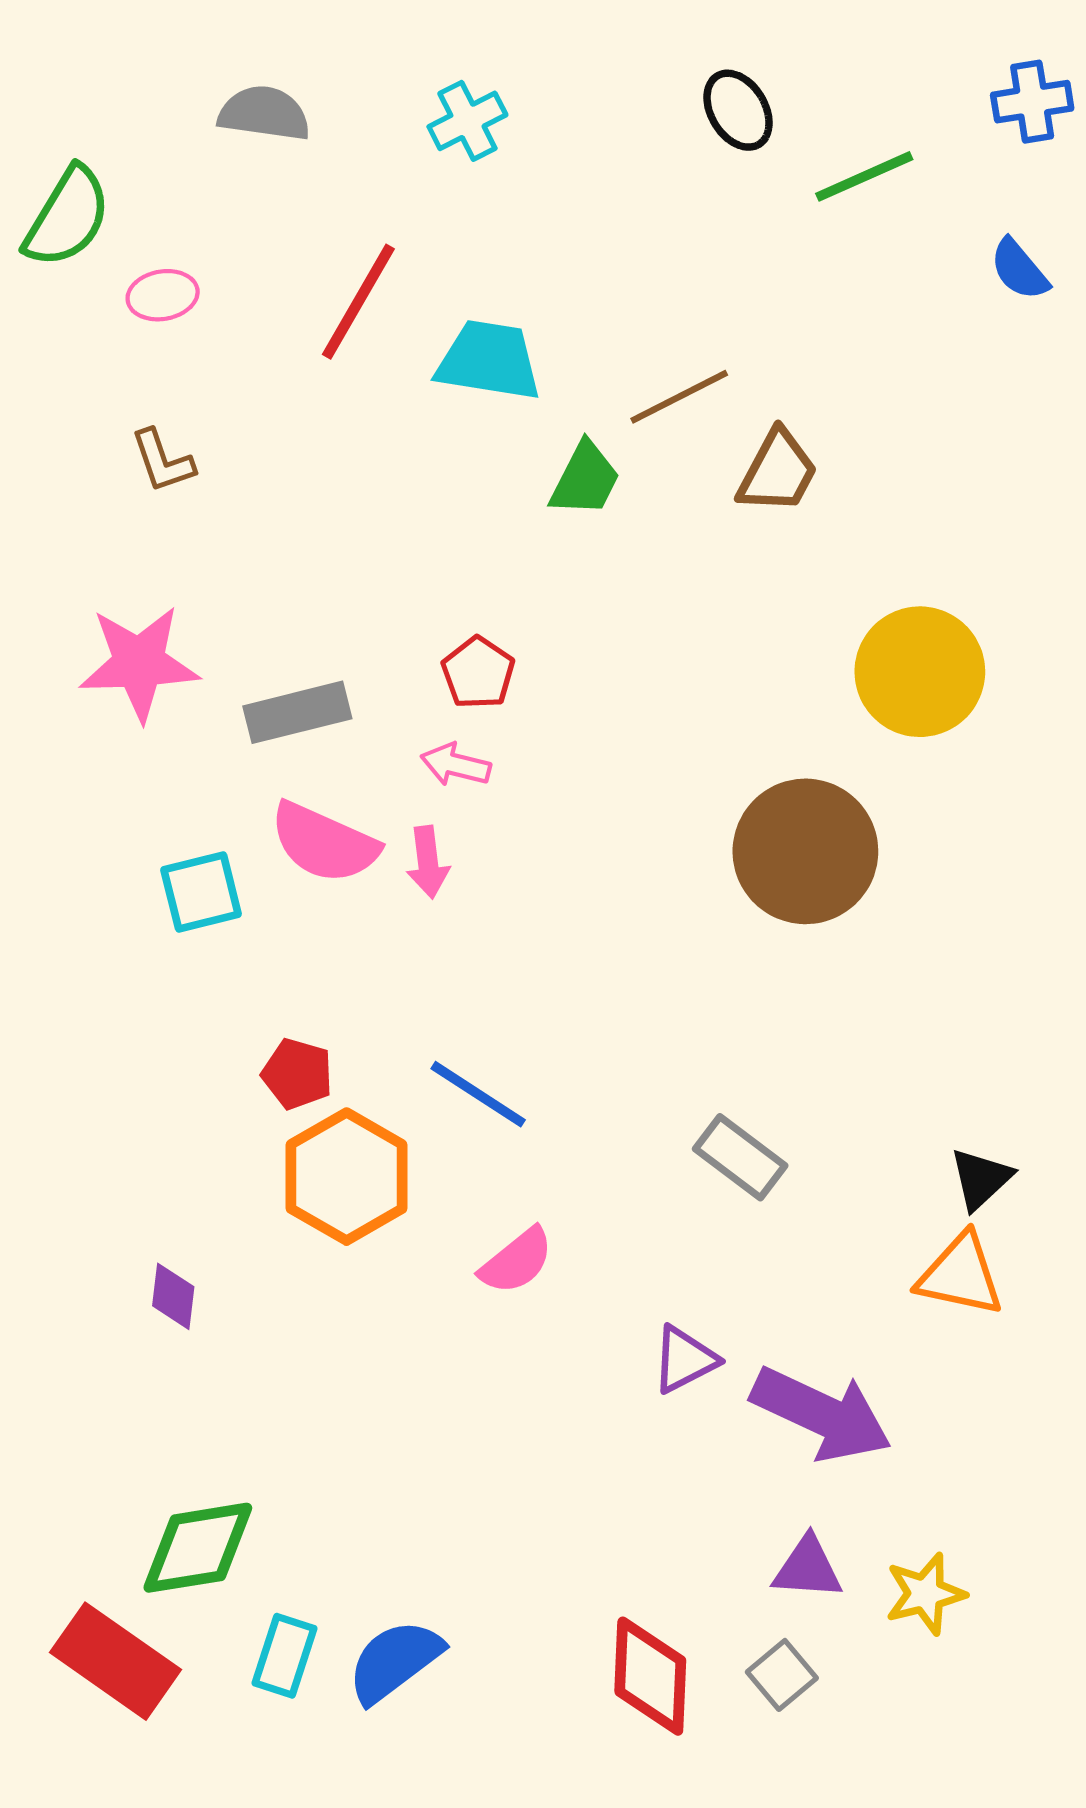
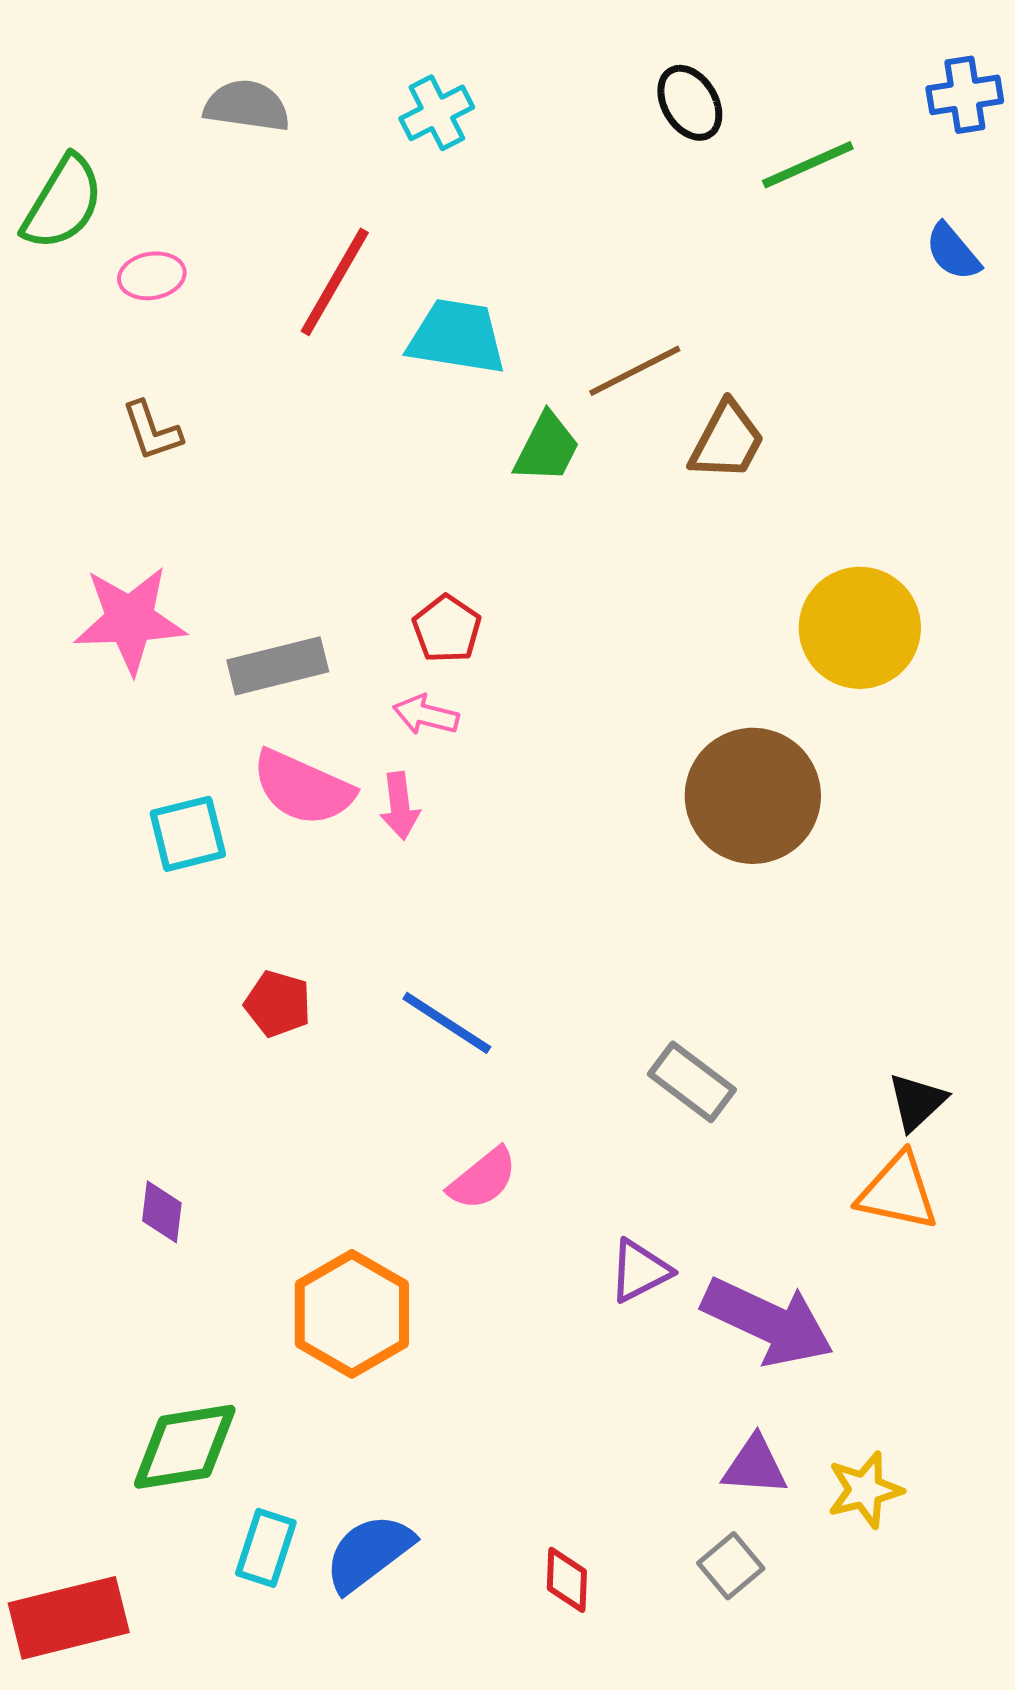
orange hexagon: (347, 1177) -> (352, 1314), moved
red rectangle: (116, 1661) -> (69, 1618), moved, turned -49
red diamond: (650, 1676) -> (567, 1580), moved, size x0.6

